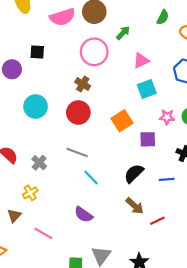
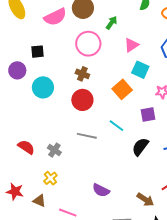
cyan square: (147, 89) -> (140, 70), turned -36
cyan circle: (36, 107) -> (43, 87), moved
orange square: (122, 121) -> (122, 89), moved
cyan line: (91, 177) -> (116, 126), moved
brown arrow: (135, 206) -> (145, 200), moved
brown triangle: (14, 216) -> (39, 201), turned -40

